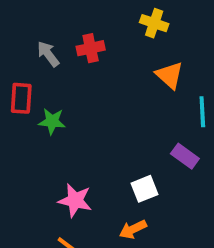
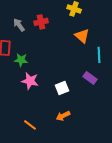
white square: (144, 189) -> (62, 88), moved
pink star: (75, 200) -> (30, 81), moved

